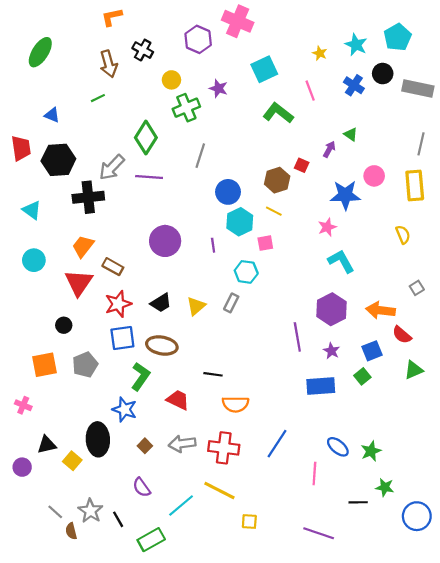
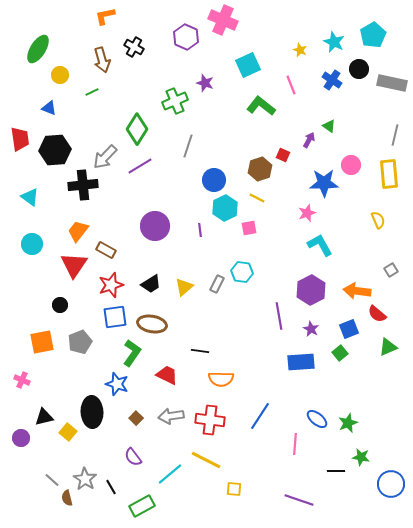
yellow circle: (171, 80) -> (60, 75), moved
purple line: (149, 177) -> (140, 166), turned -35
cyan hexagon: (246, 272) -> (242, 272), moved

